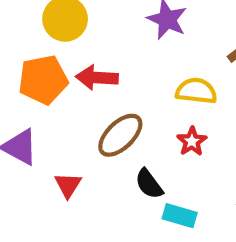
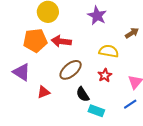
red triangle: (68, 185) -> (44, 92), turned 32

